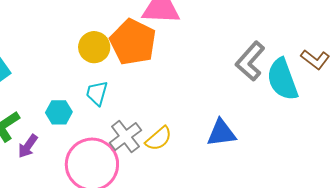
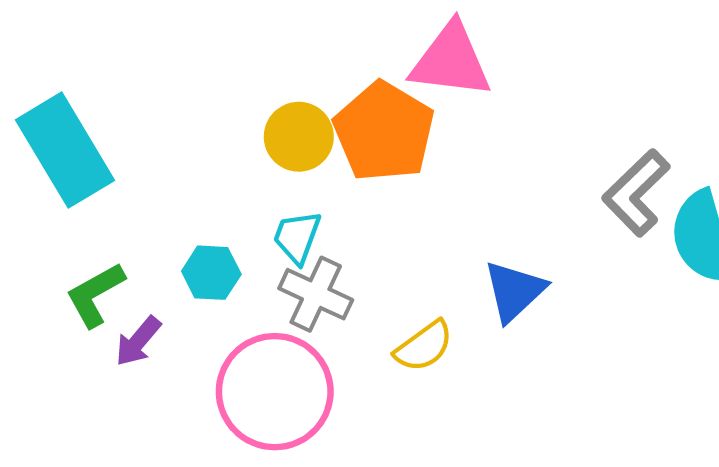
blue triangle: (221, 133) -> (514, 291), moved, turned -40
gray cross: (125, 137) -> (316, 294), moved, turned -32

